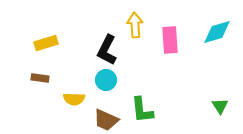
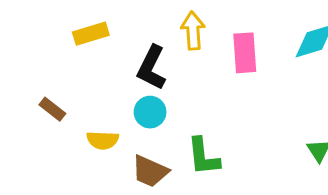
yellow rectangle: (46, 43) -> (91, 34), moved
brown rectangle: (40, 78) -> (52, 109), turned 30

